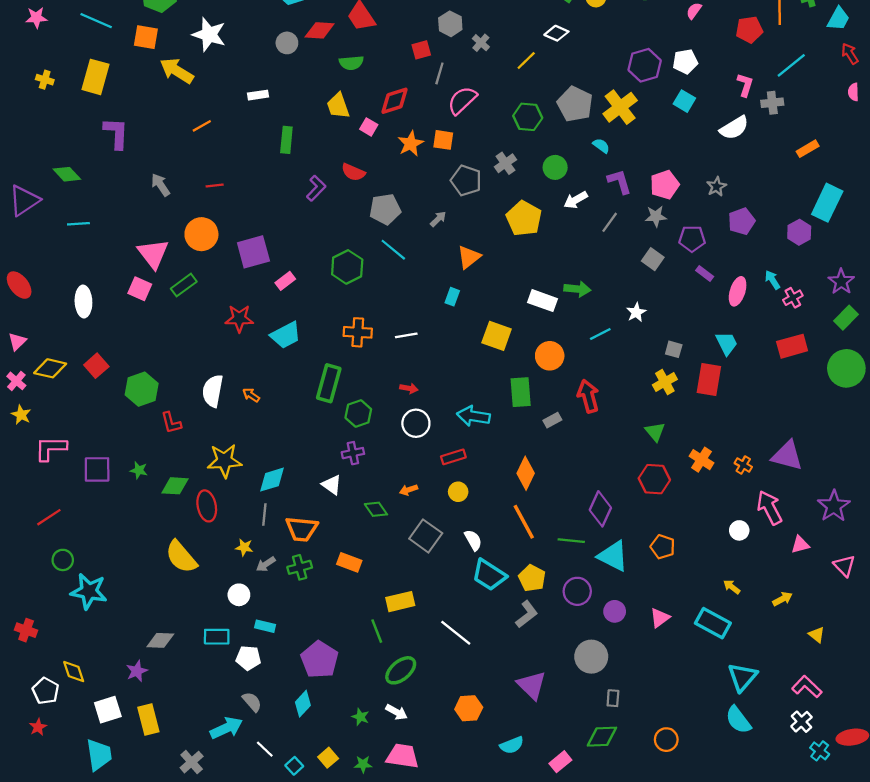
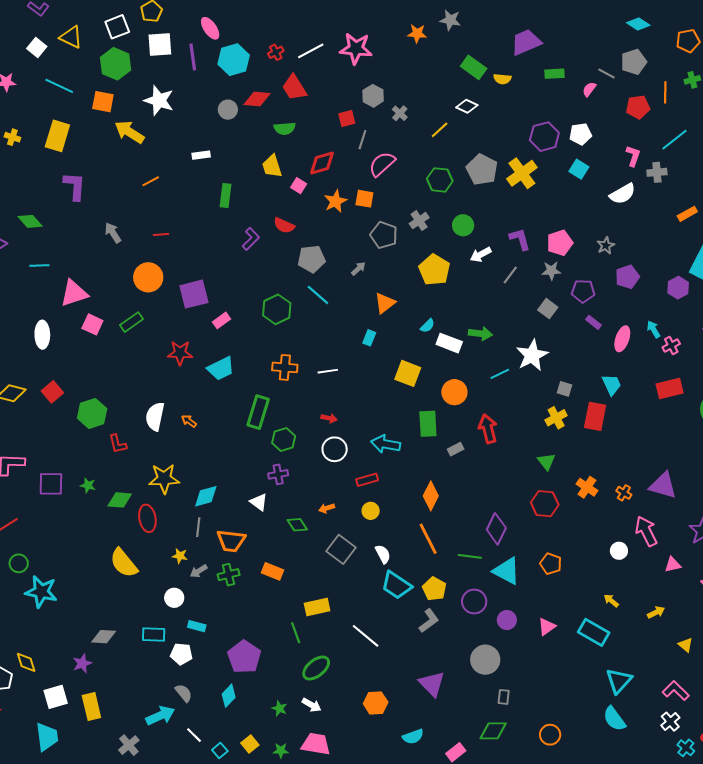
cyan semicircle: (601, 146) -> (427, 326), moved, turned 98
pink triangle: (153, 254) -> (74, 293), moved, turned 48
white star: (636, 312) -> (532, 355), size x1.8

